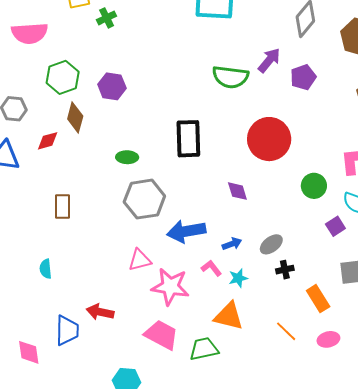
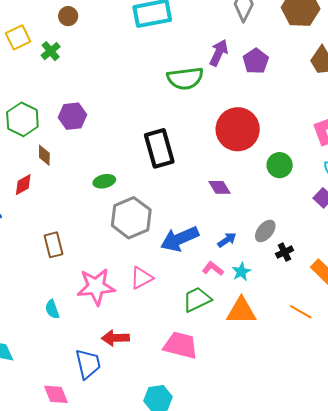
brown diamond: (75, 117) -> (44, 155), size x0.7
green circle: (314, 186) -> (280, 165), moved
pink star: (170, 287) -> (96, 287), moved
green trapezoid: (204, 349) -> (197, 299), moved

